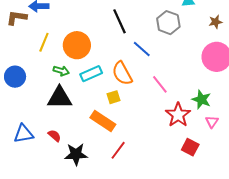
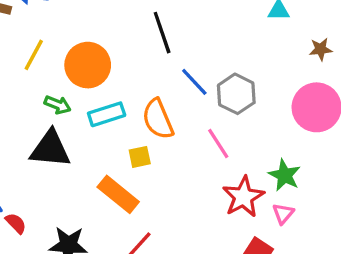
gray hexagon: (168, 23) -> (236, 94), moved
pink triangle: (212, 122) -> (283, 214), moved
red semicircle: (54, 136) -> (16, 223), moved

